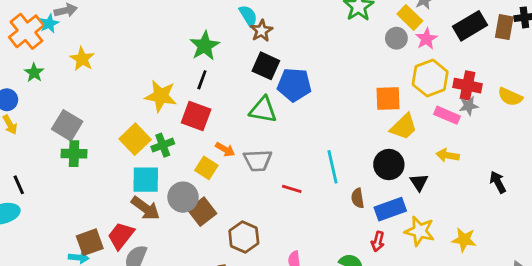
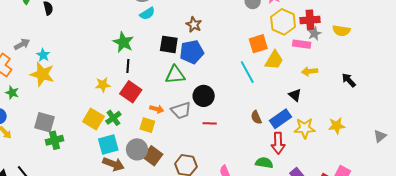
cyan semicircle: (248, 16) -> (147, 14), turned 105
cyan star: (49, 24) -> (43, 55), moved
brown star: (262, 31) -> (194, 25), moved
yellow star: (82, 59) -> (42, 74), size x1.4
yellow star: (161, 96) -> (103, 85), size x0.7
yellow semicircle: (510, 97) -> (341, 31), moved
red square: (196, 116) -> (131, 92), turned 30
black circle: (389, 165) -> (204, 96), moved
cyan line: (333, 167) -> (247, 72), moved
red arrow: (378, 242) -> (278, 143), size x1.5

